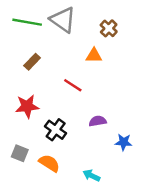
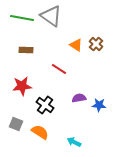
brown cross: (109, 28) -> (96, 44), moved
orange triangle: (94, 56) -> (76, 45), turned 32
brown rectangle: (32, 62) -> (26, 50), turned 48
blue star: (124, 142) -> (99, 105), moved

